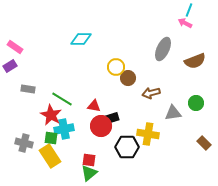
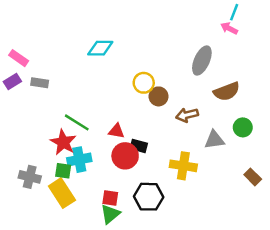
brown semicircle: (195, 61) -> (227, 91), moved
gray rectangle: (28, 89) -> (40, 83), moved
black rectangle: (112, 118) -> (139, 146), turned 32
black hexagon: (127, 147) -> (149, 197), moved

